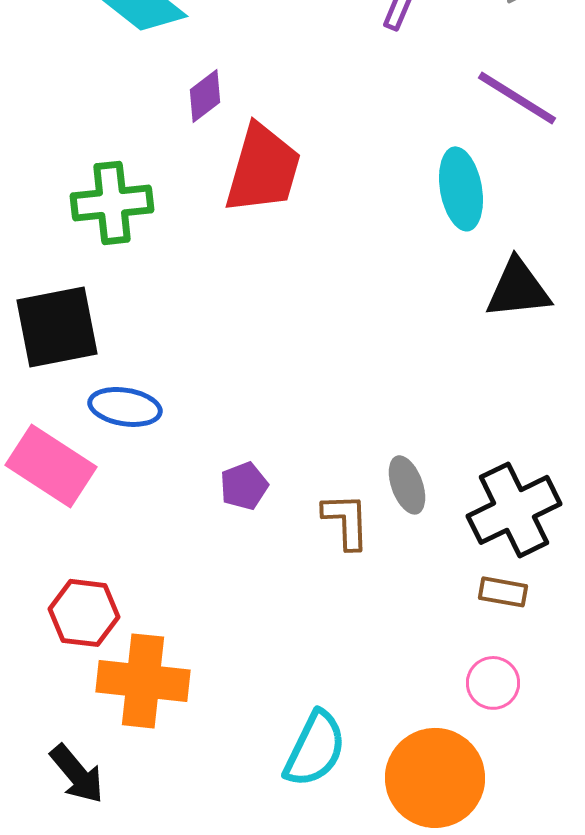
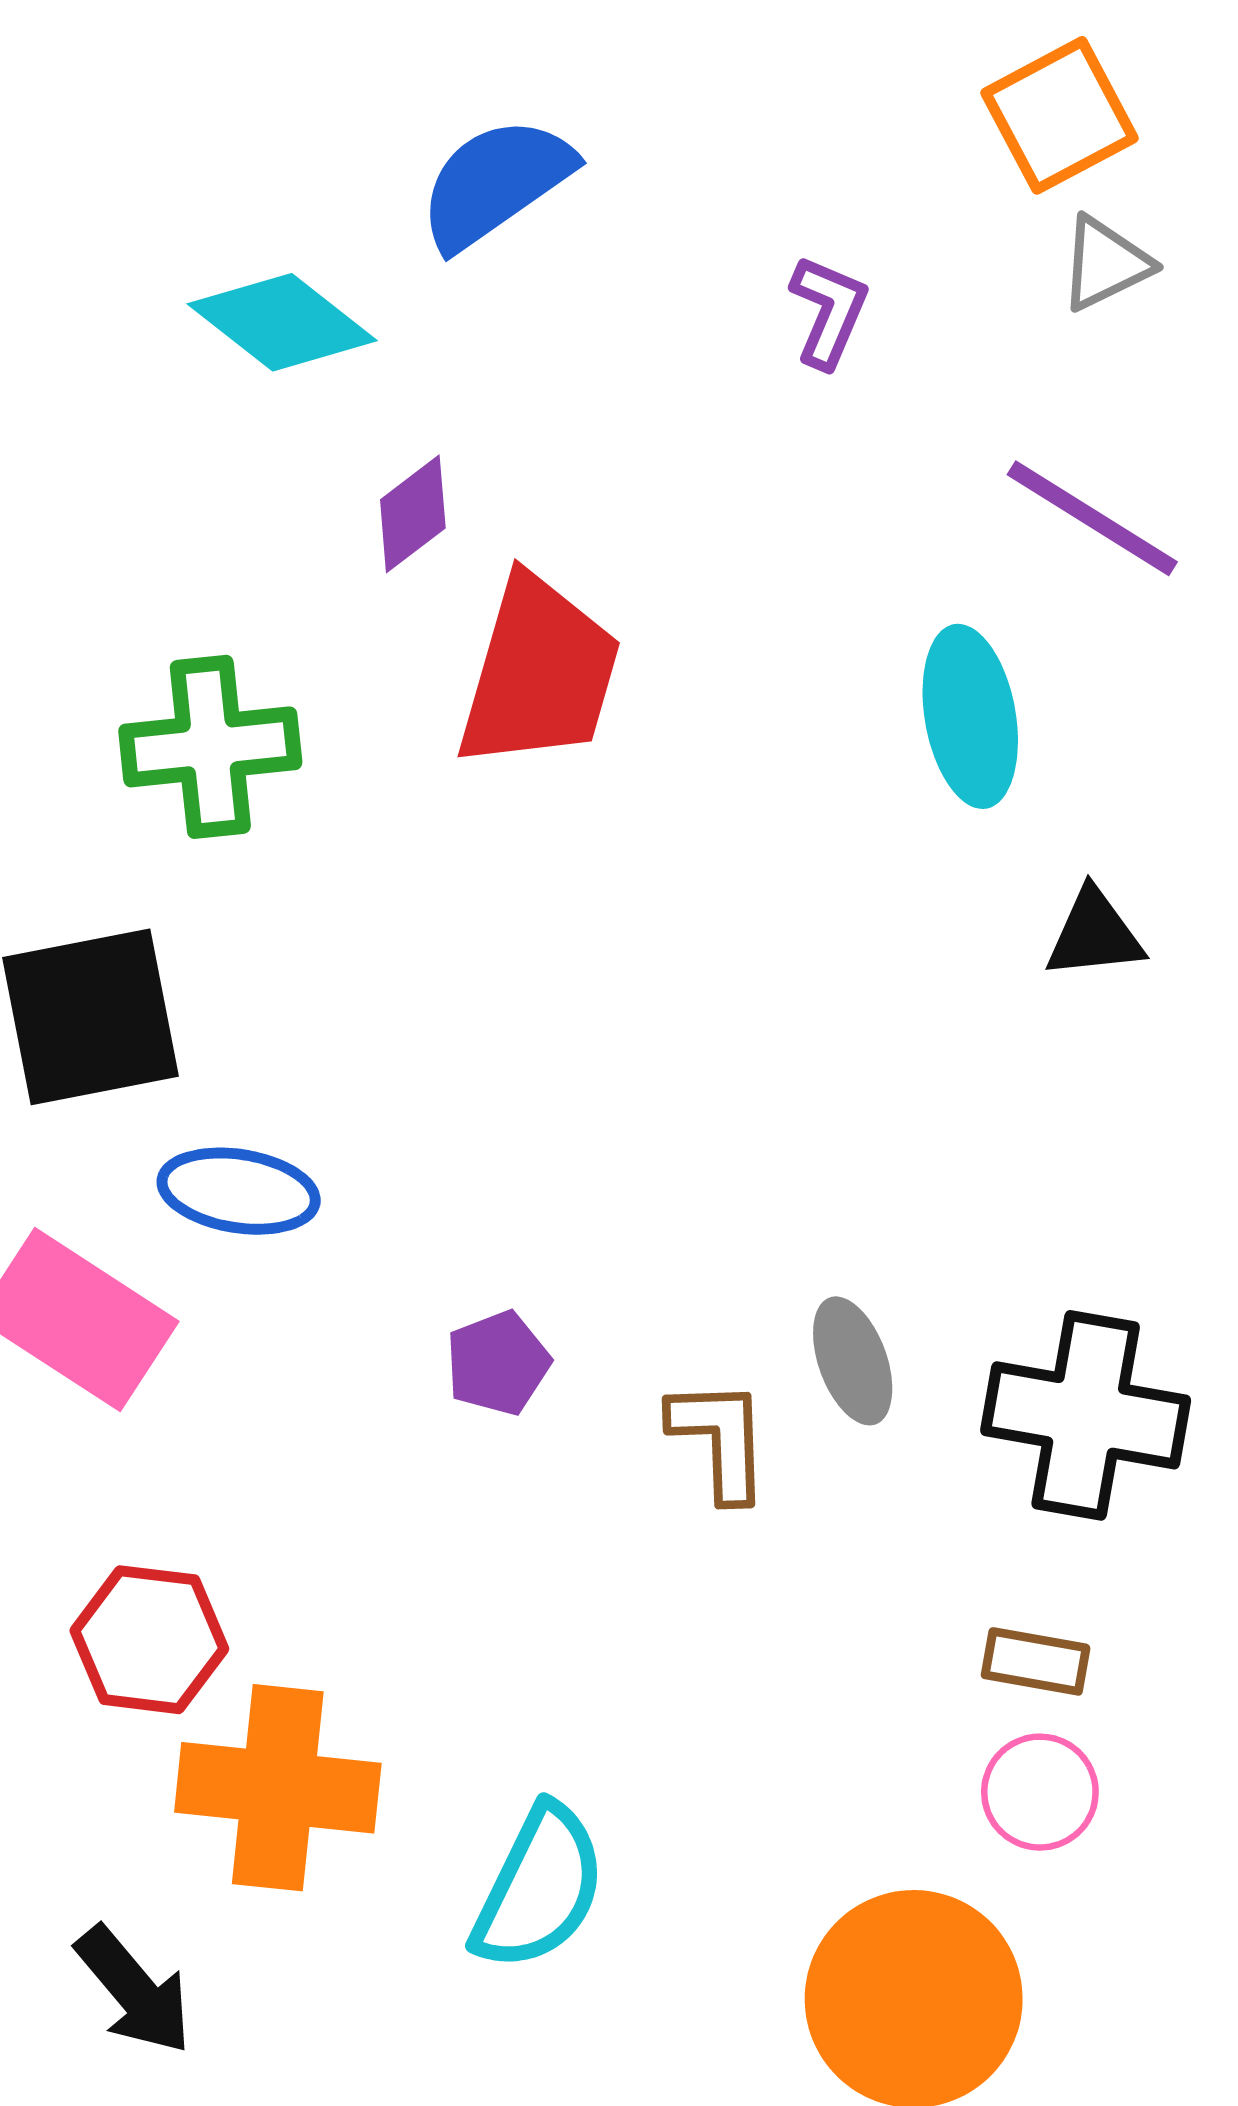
black triangle: (518, 289) -> (1094, 934), size x0.7
black cross: (514, 510) -> (1086, 1415), turned 36
brown rectangle: (503, 592) -> (1036, 1661), moved
cyan semicircle: (315, 749) -> (539, 1888), moved

